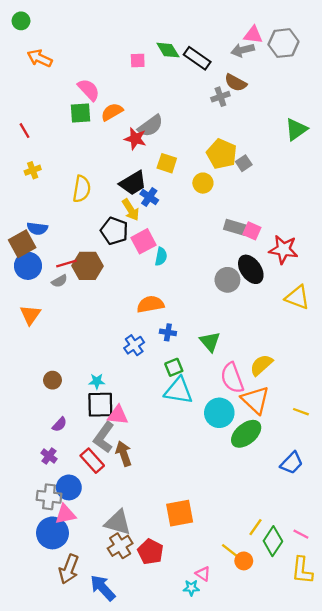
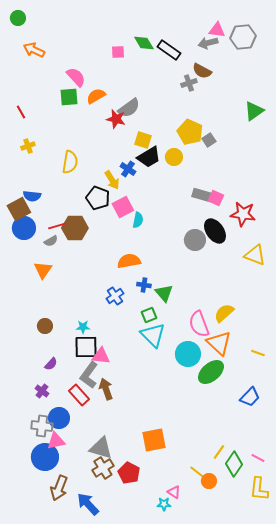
black trapezoid: (133, 183) -> (149, 157), moved
orange triangle: (30, 315) -> (43, 270), moved
green triangle: (210, 342) -> (164, 293), moved
cyan triangle: (178, 391) -> (153, 335), turned 36

